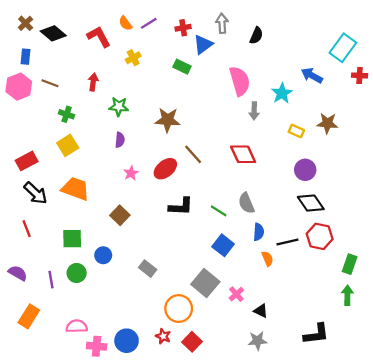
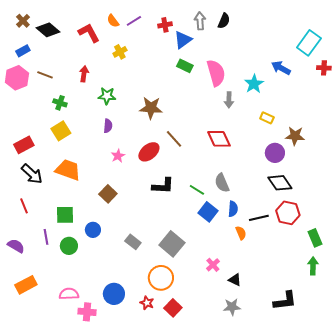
black semicircle: (256, 36) -> (224, 21), moved
blue rectangle: (26, 57) -> (23, 51), turned 56
green rectangle: (182, 67) -> (185, 66), moved
brown star: (327, 123) -> (295, 136), moved
blue square: (223, 245) -> (208, 212), moved
green rectangle: (350, 264) -> (315, 238), turned -42
purple line: (51, 280) -> (46, 237), moved
gray square: (205, 283) -> (172, 244), moved
orange rectangle: (29, 316) -> (26, 285), turned 30
blue circle: (127, 341) -> (114, 294), moved

